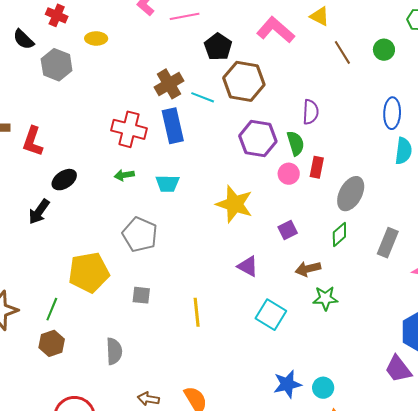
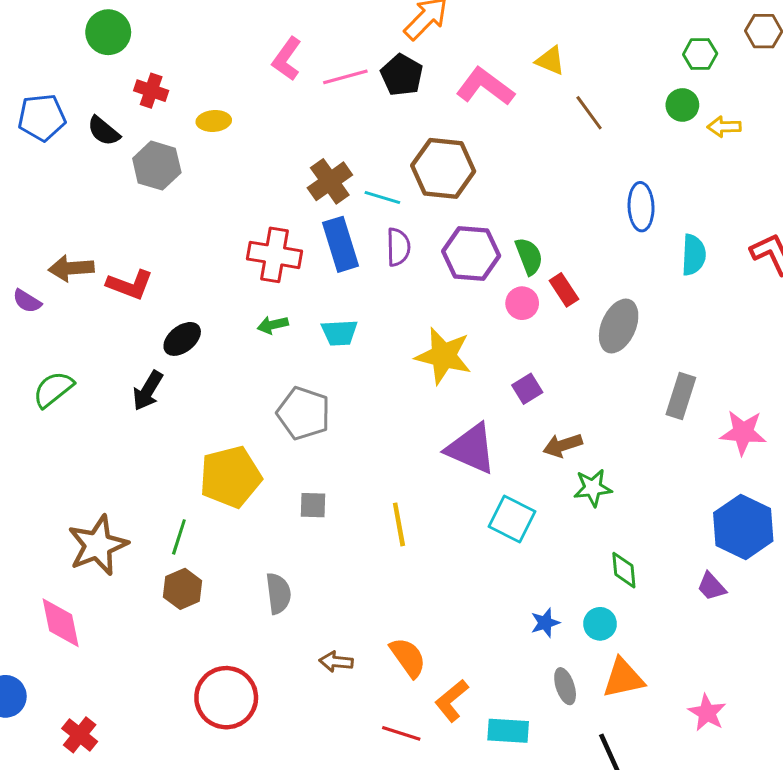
black pentagon: (218, 47) -> (402, 75), moved
green circle: (384, 50) -> (682, 105), moved
purple semicircle: (311, 112) -> (398, 247), moved
blue ellipse: (392, 113) -> (641, 207), moved
red L-shape: (33, 141) -> (130, 285), turned -84
red rectangle: (317, 167) -> (564, 290), turned -40
green diamond: (339, 235) -> (624, 570), moved, turned -50
purple triangle: (248, 266) -> (471, 449), size x1.6
purple trapezoid: (398, 369) -> (711, 586), size x0.7
blue star: (287, 384) -> (545, 623), size x0.7

